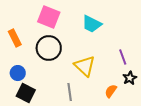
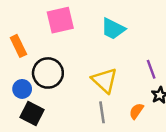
pink square: (49, 17) -> (60, 20), turned -35
black circle: (49, 48) -> (48, 73), moved
gray line: (70, 92) -> (102, 112), moved

